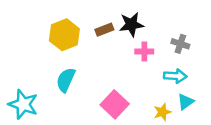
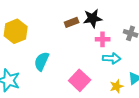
yellow hexagon: (64, 35) -> (16, 31), moved
cyan arrow: (175, 76) -> (112, 58), moved

